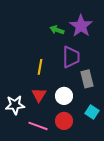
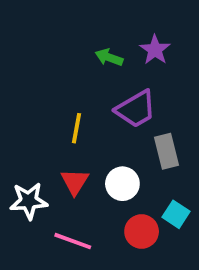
purple star: (81, 26) -> (155, 50), size x0.7
purple trapezoid: (71, 57) -> (136, 109), turned 60
red circle: (64, 121) -> (142, 232), moved

